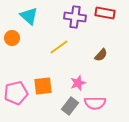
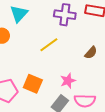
cyan triangle: (29, 16) -> (19, 14), turned 30
orange square: (43, 86) -> (33, 84), turned 30

